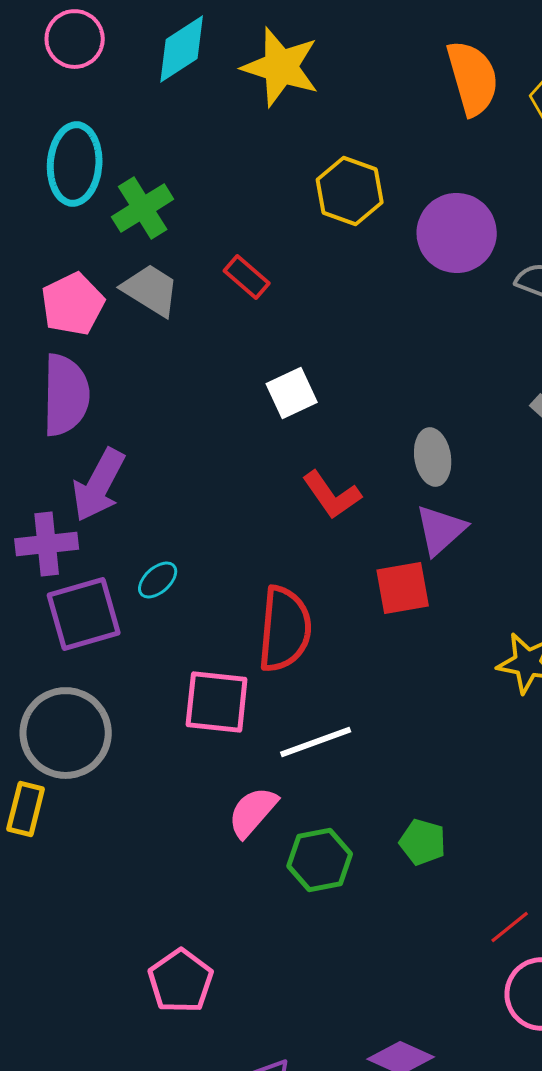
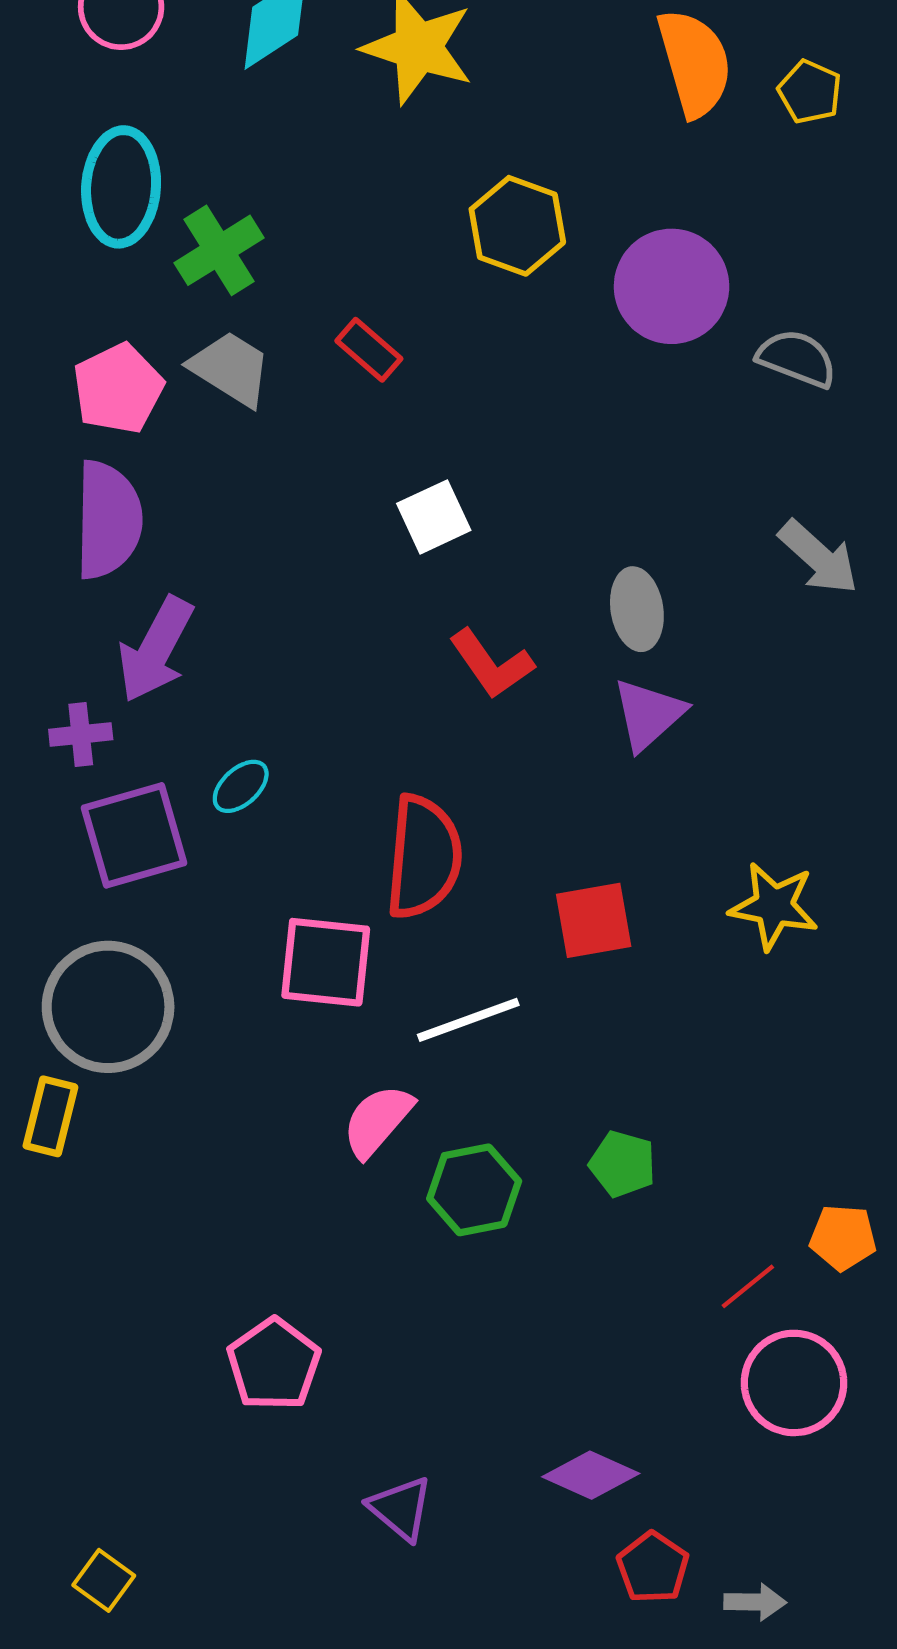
purple cross: (47, 544) -> (81, 735), size x0.7
red square: (403, 588) -> (594, 920), moved

